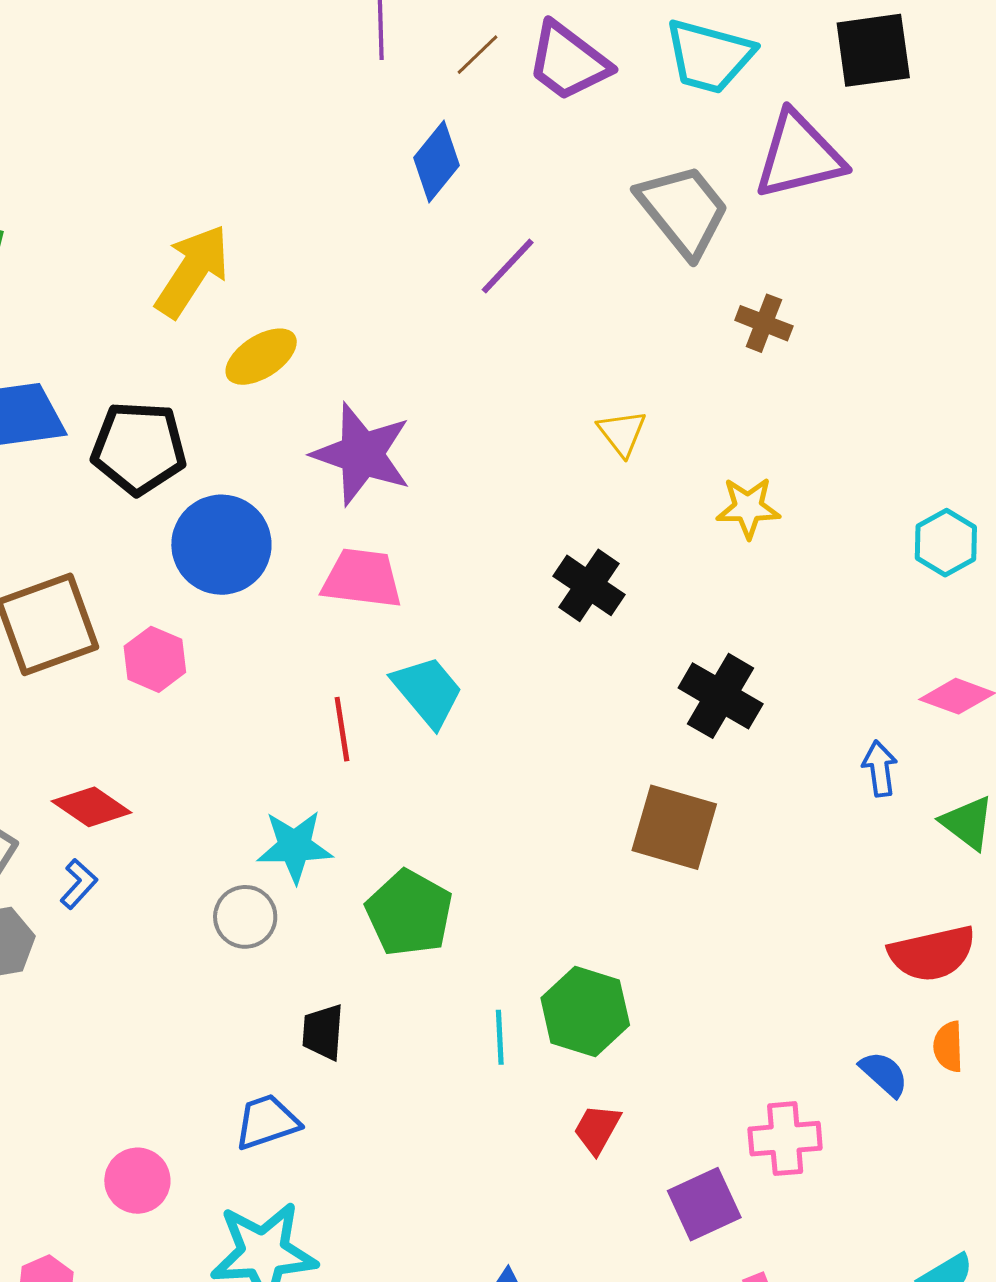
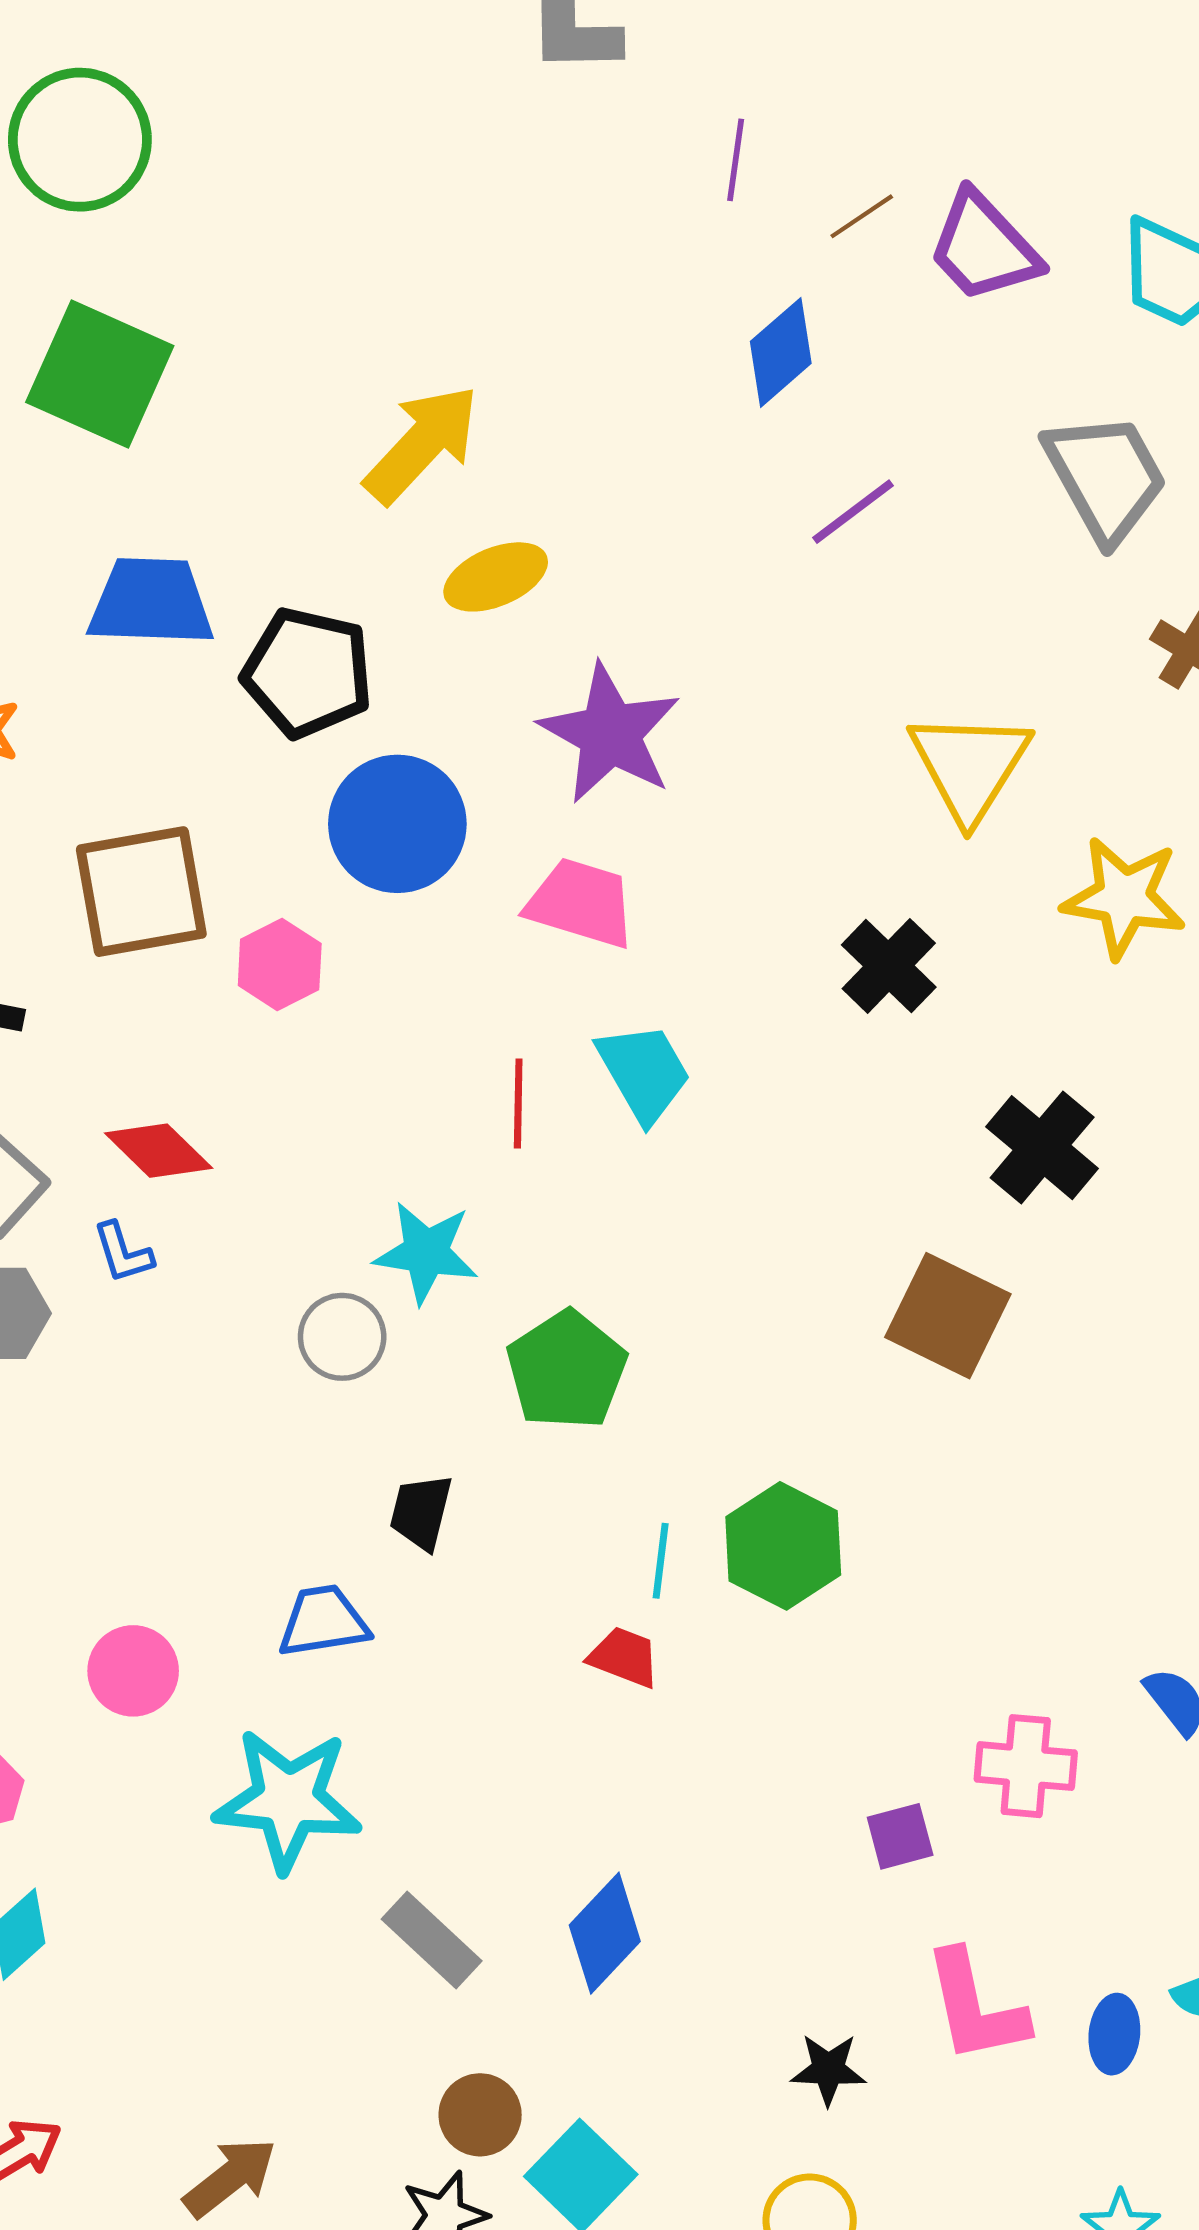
yellow triangle: (622, 433) -> (970, 766), size x1.8
yellow star: (748, 508) -> (1124, 897), size x1.4
blue L-shape: (79, 884) -> (123, 1253), turned 111
red trapezoid: (597, 1129) -> (624, 1657), moved, turned 72
purple square: (704, 1204) -> (900, 1836), size x0.7

